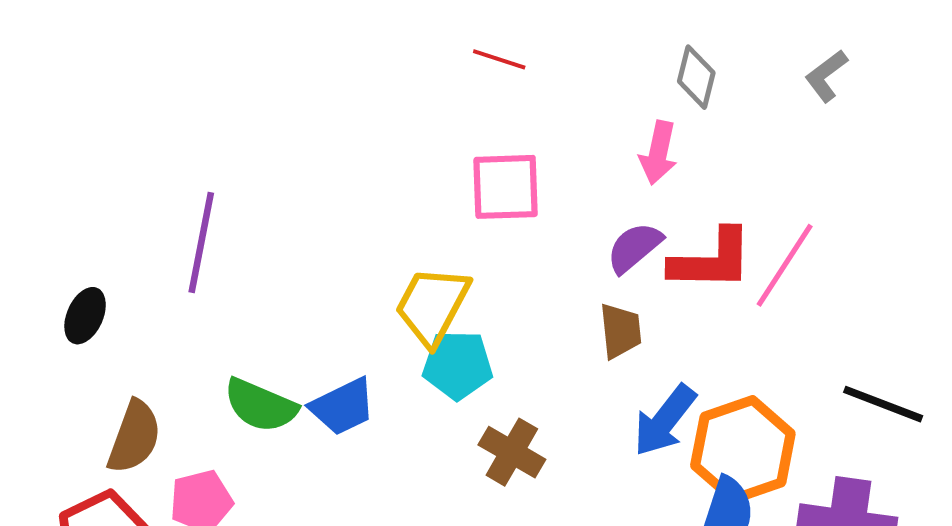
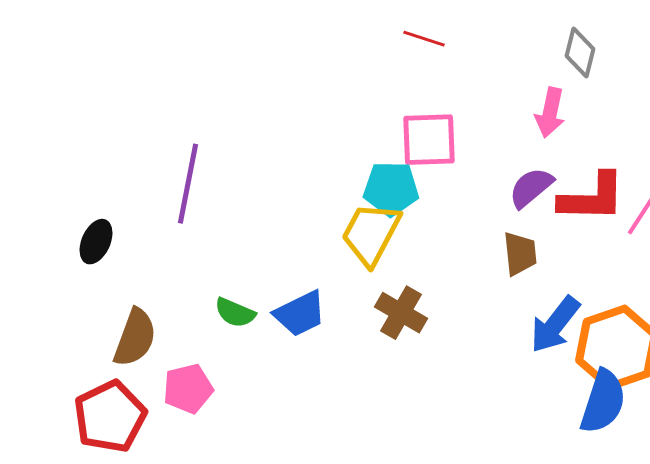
cyan pentagon: (458, 365) -> (391, 189), moved
green semicircle: (261, 405) -> (235, 313), size x0.7
brown cross: (512, 452) -> (401, 313), moved

